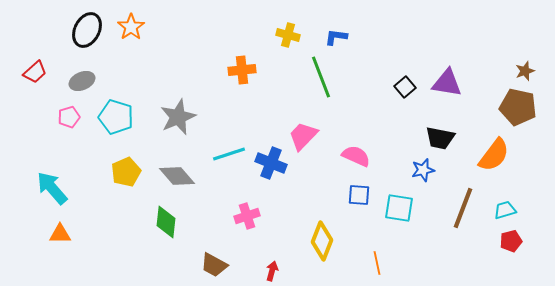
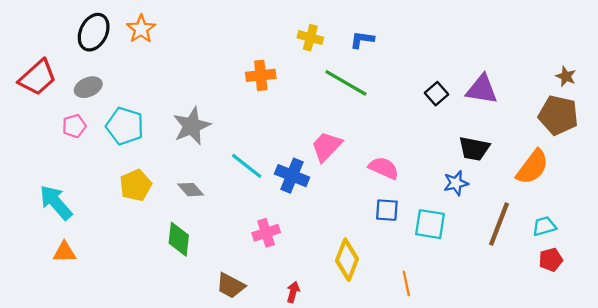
brown star: (525, 71) -> (566, 76), turned -30
red trapezoid: (35, 72) -> (38, 77), size x1.5
green line: (321, 77) -> (346, 83), turned -39
cyan line: (229, 154) -> (247, 166), turned 56
gray diamond: (177, 176) -> (191, 190), size x0.7

